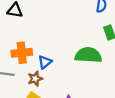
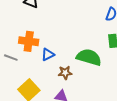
brown star: (35, 79) -> (65, 73), moved

